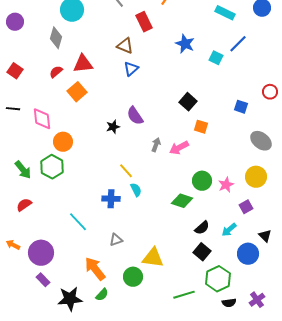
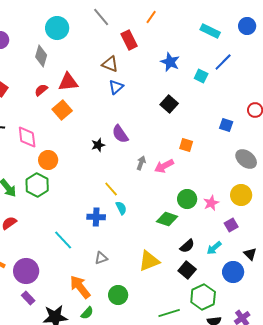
black square: (188, 102) -> (169, 104), moved
yellow triangle: (153, 258) -> (149, 261), moved, turned -30

